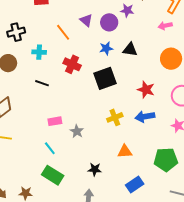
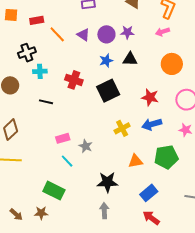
purple star: (127, 10) -> (127, 32), moved
black cross: (16, 32) -> (27, 53), moved
orange line: (63, 32) -> (57, 34), moved
cyan line: (50, 148) -> (67, 161), moved
green pentagon: (166, 160) -> (166, 157), moved
black star: (95, 169) -> (107, 182), size x1.5
green rectangle: (53, 175) -> (54, 191), moved

